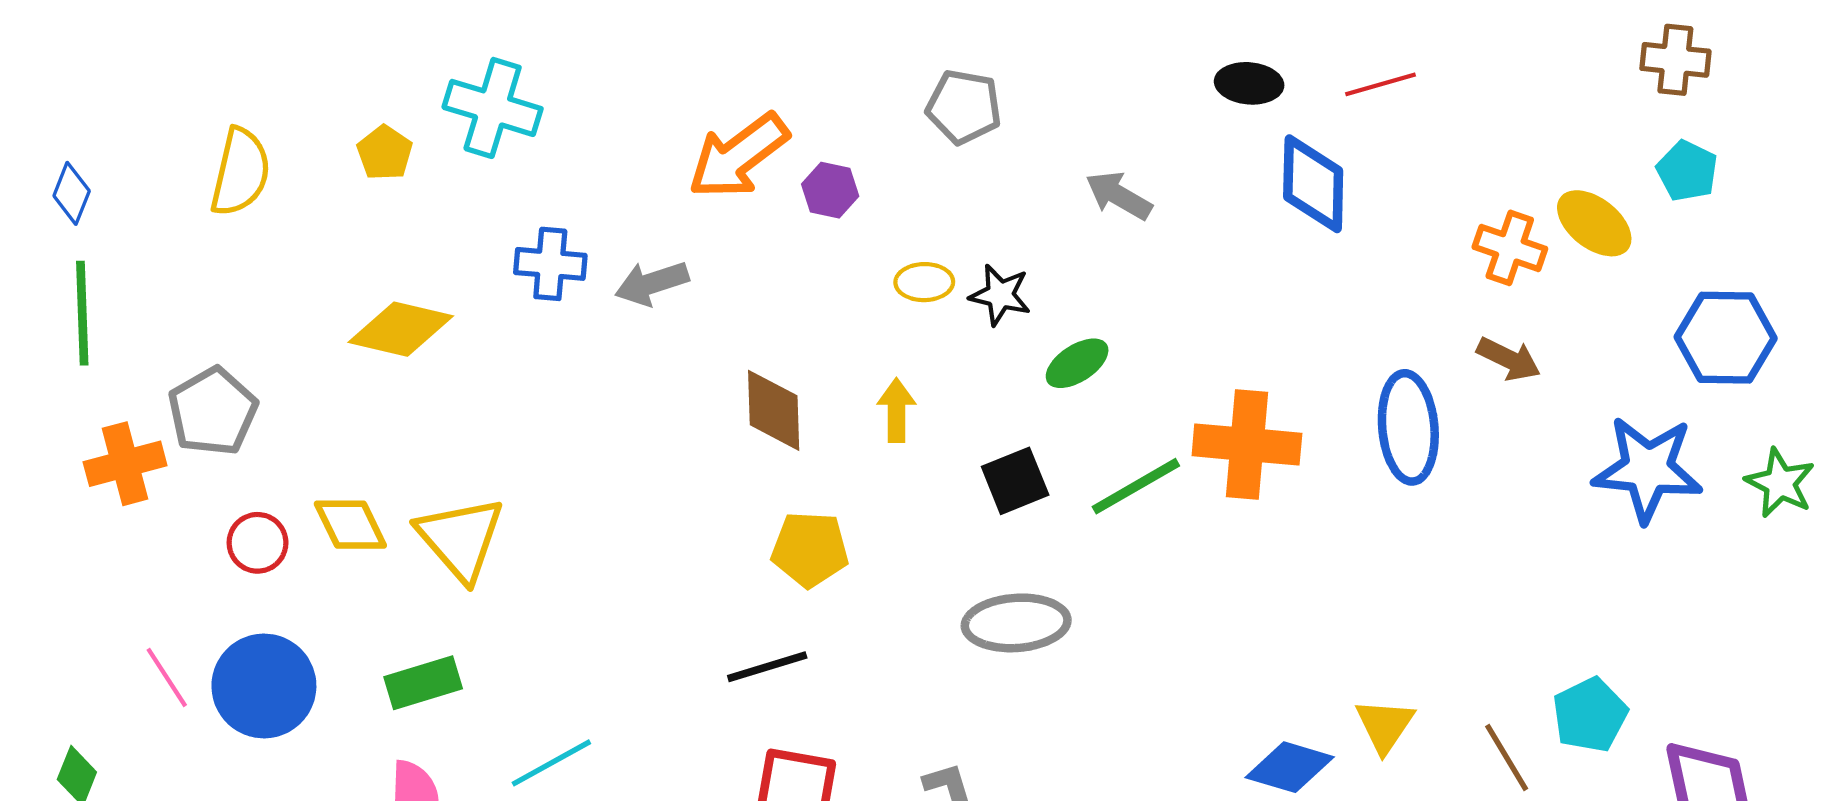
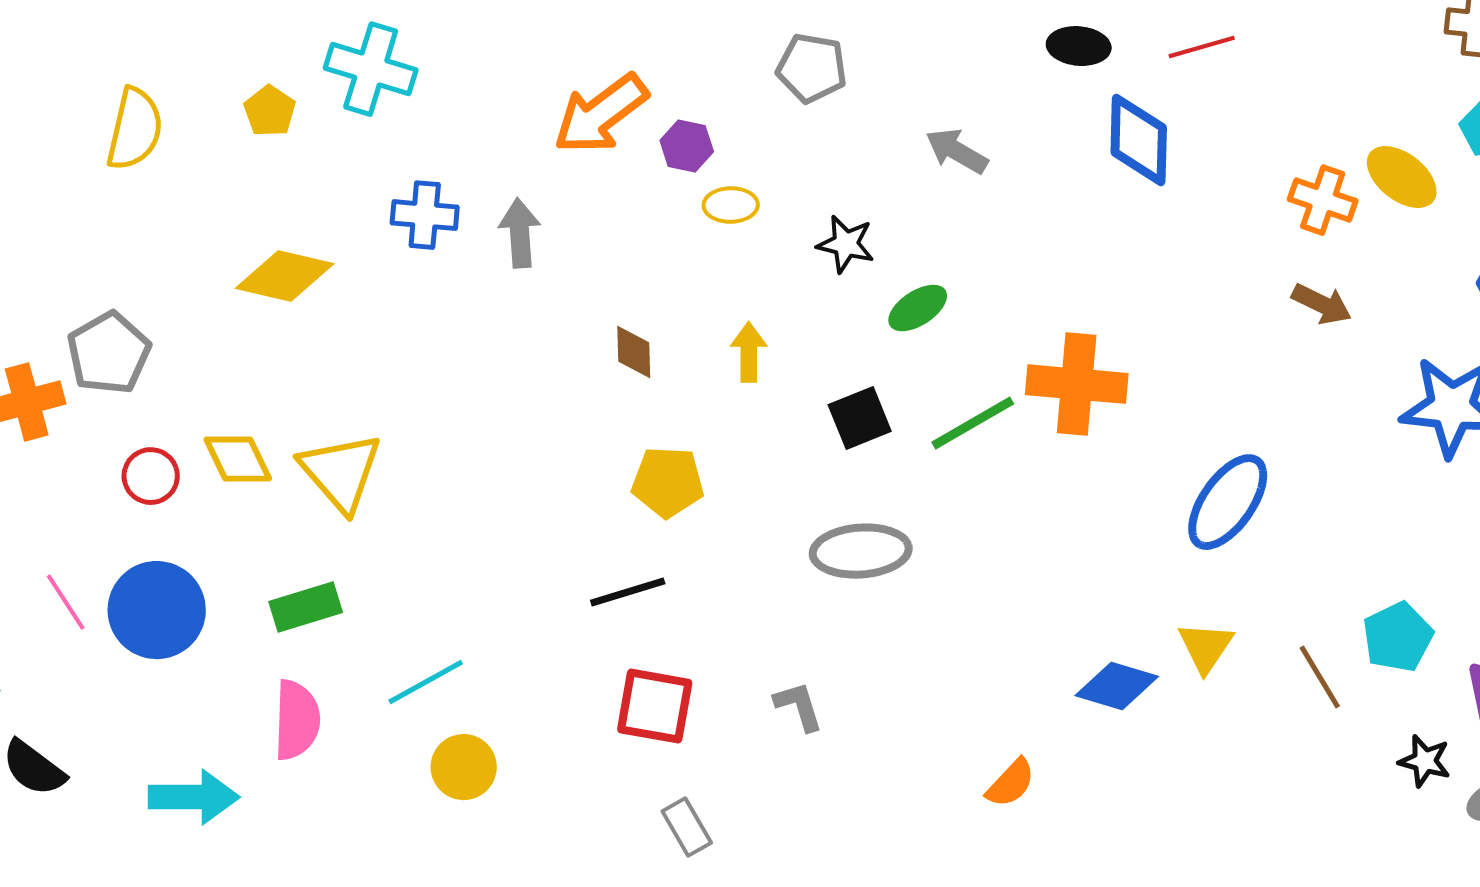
yellow ellipse: (924, 282) -> (731, 205), moved
gray arrow: (652, 283) -> (520, 233), turned 104
brown diamond: (774, 410) -> (634, 352), size x0.7
blue ellipse: (1408, 427) -> (1228, 502), moved, turned 40

